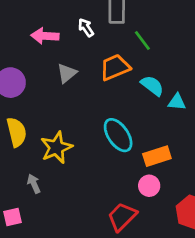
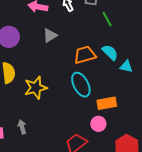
orange trapezoid: (115, 67) -> (85, 55), moved
gray arrow: (34, 184) -> (22, 127), moved

